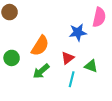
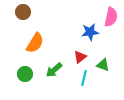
orange semicircle: (40, 46) -> (35, 43), moved
green circle: (12, 58) -> (25, 74), moved

